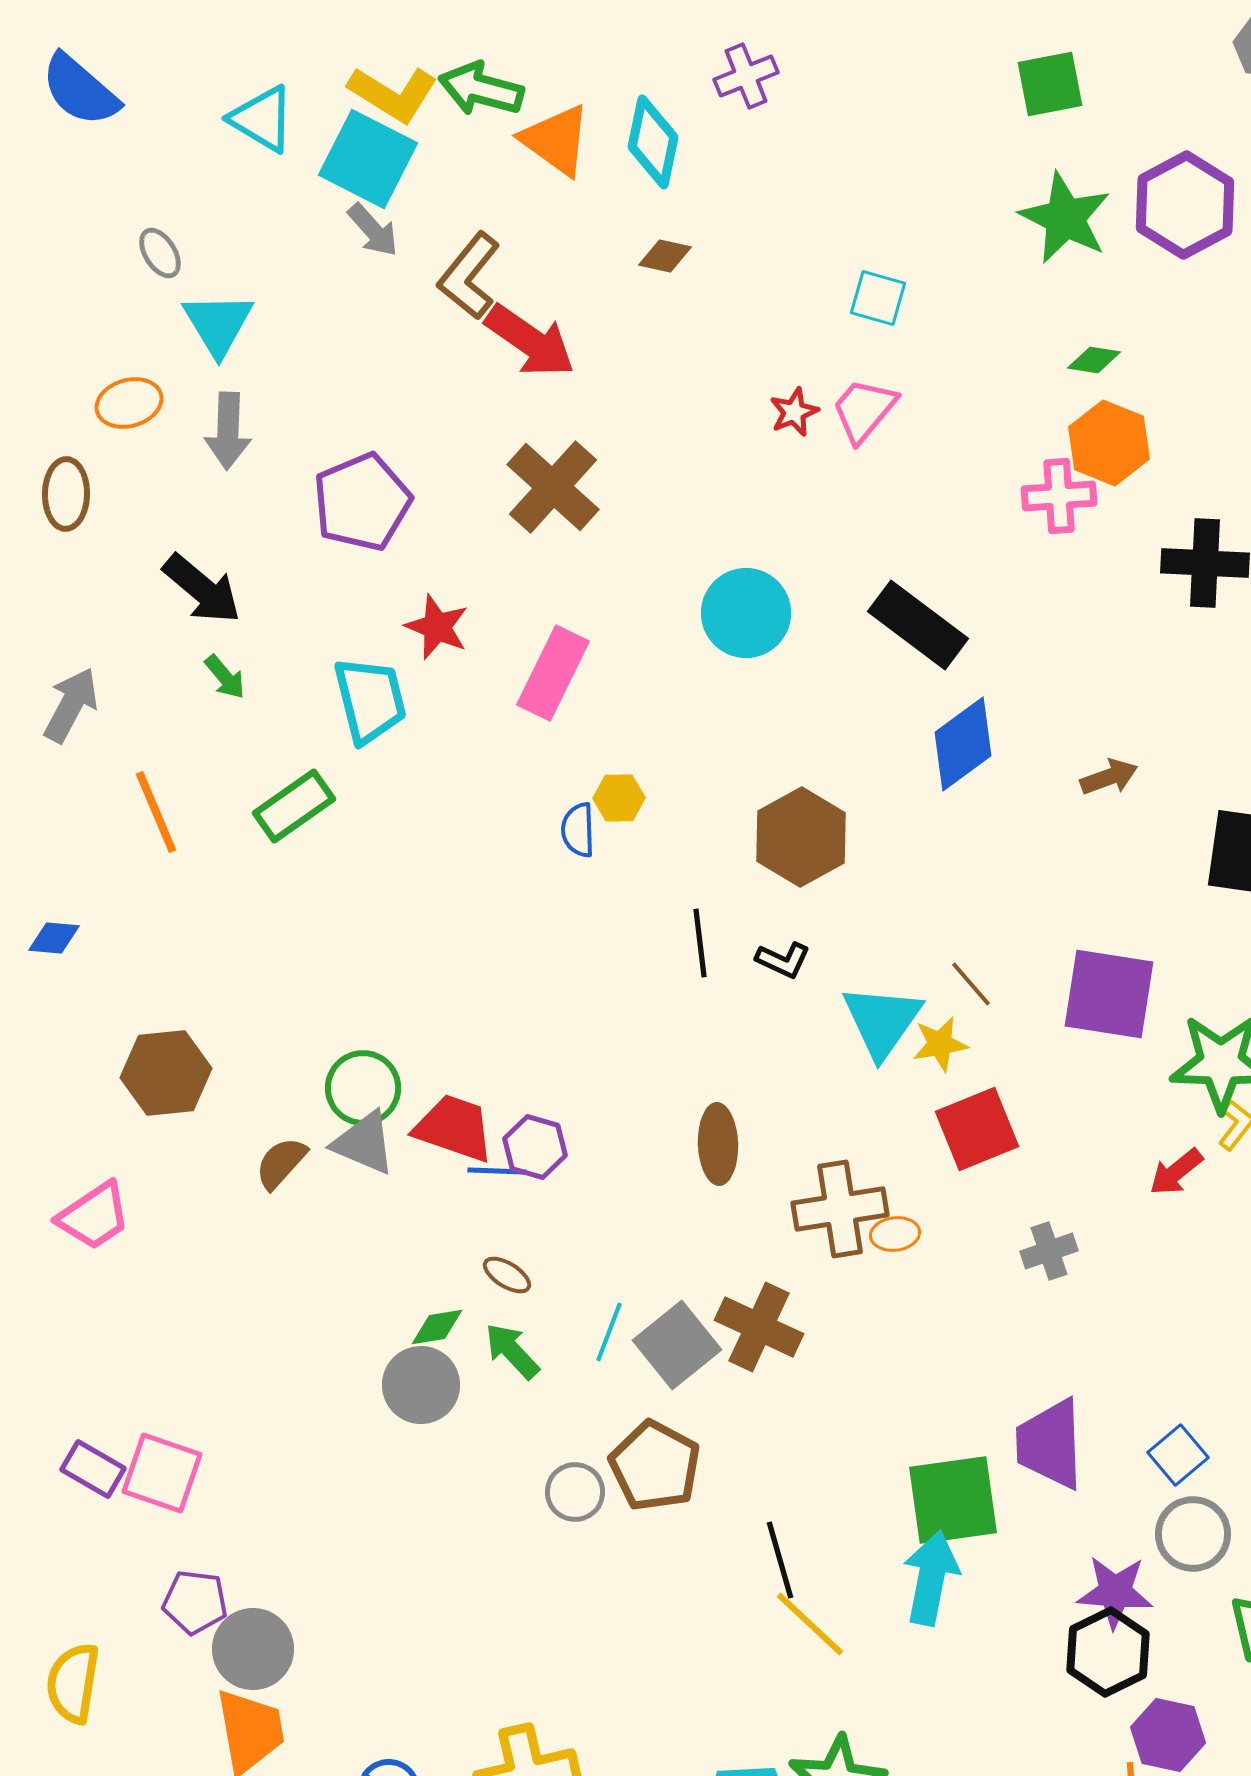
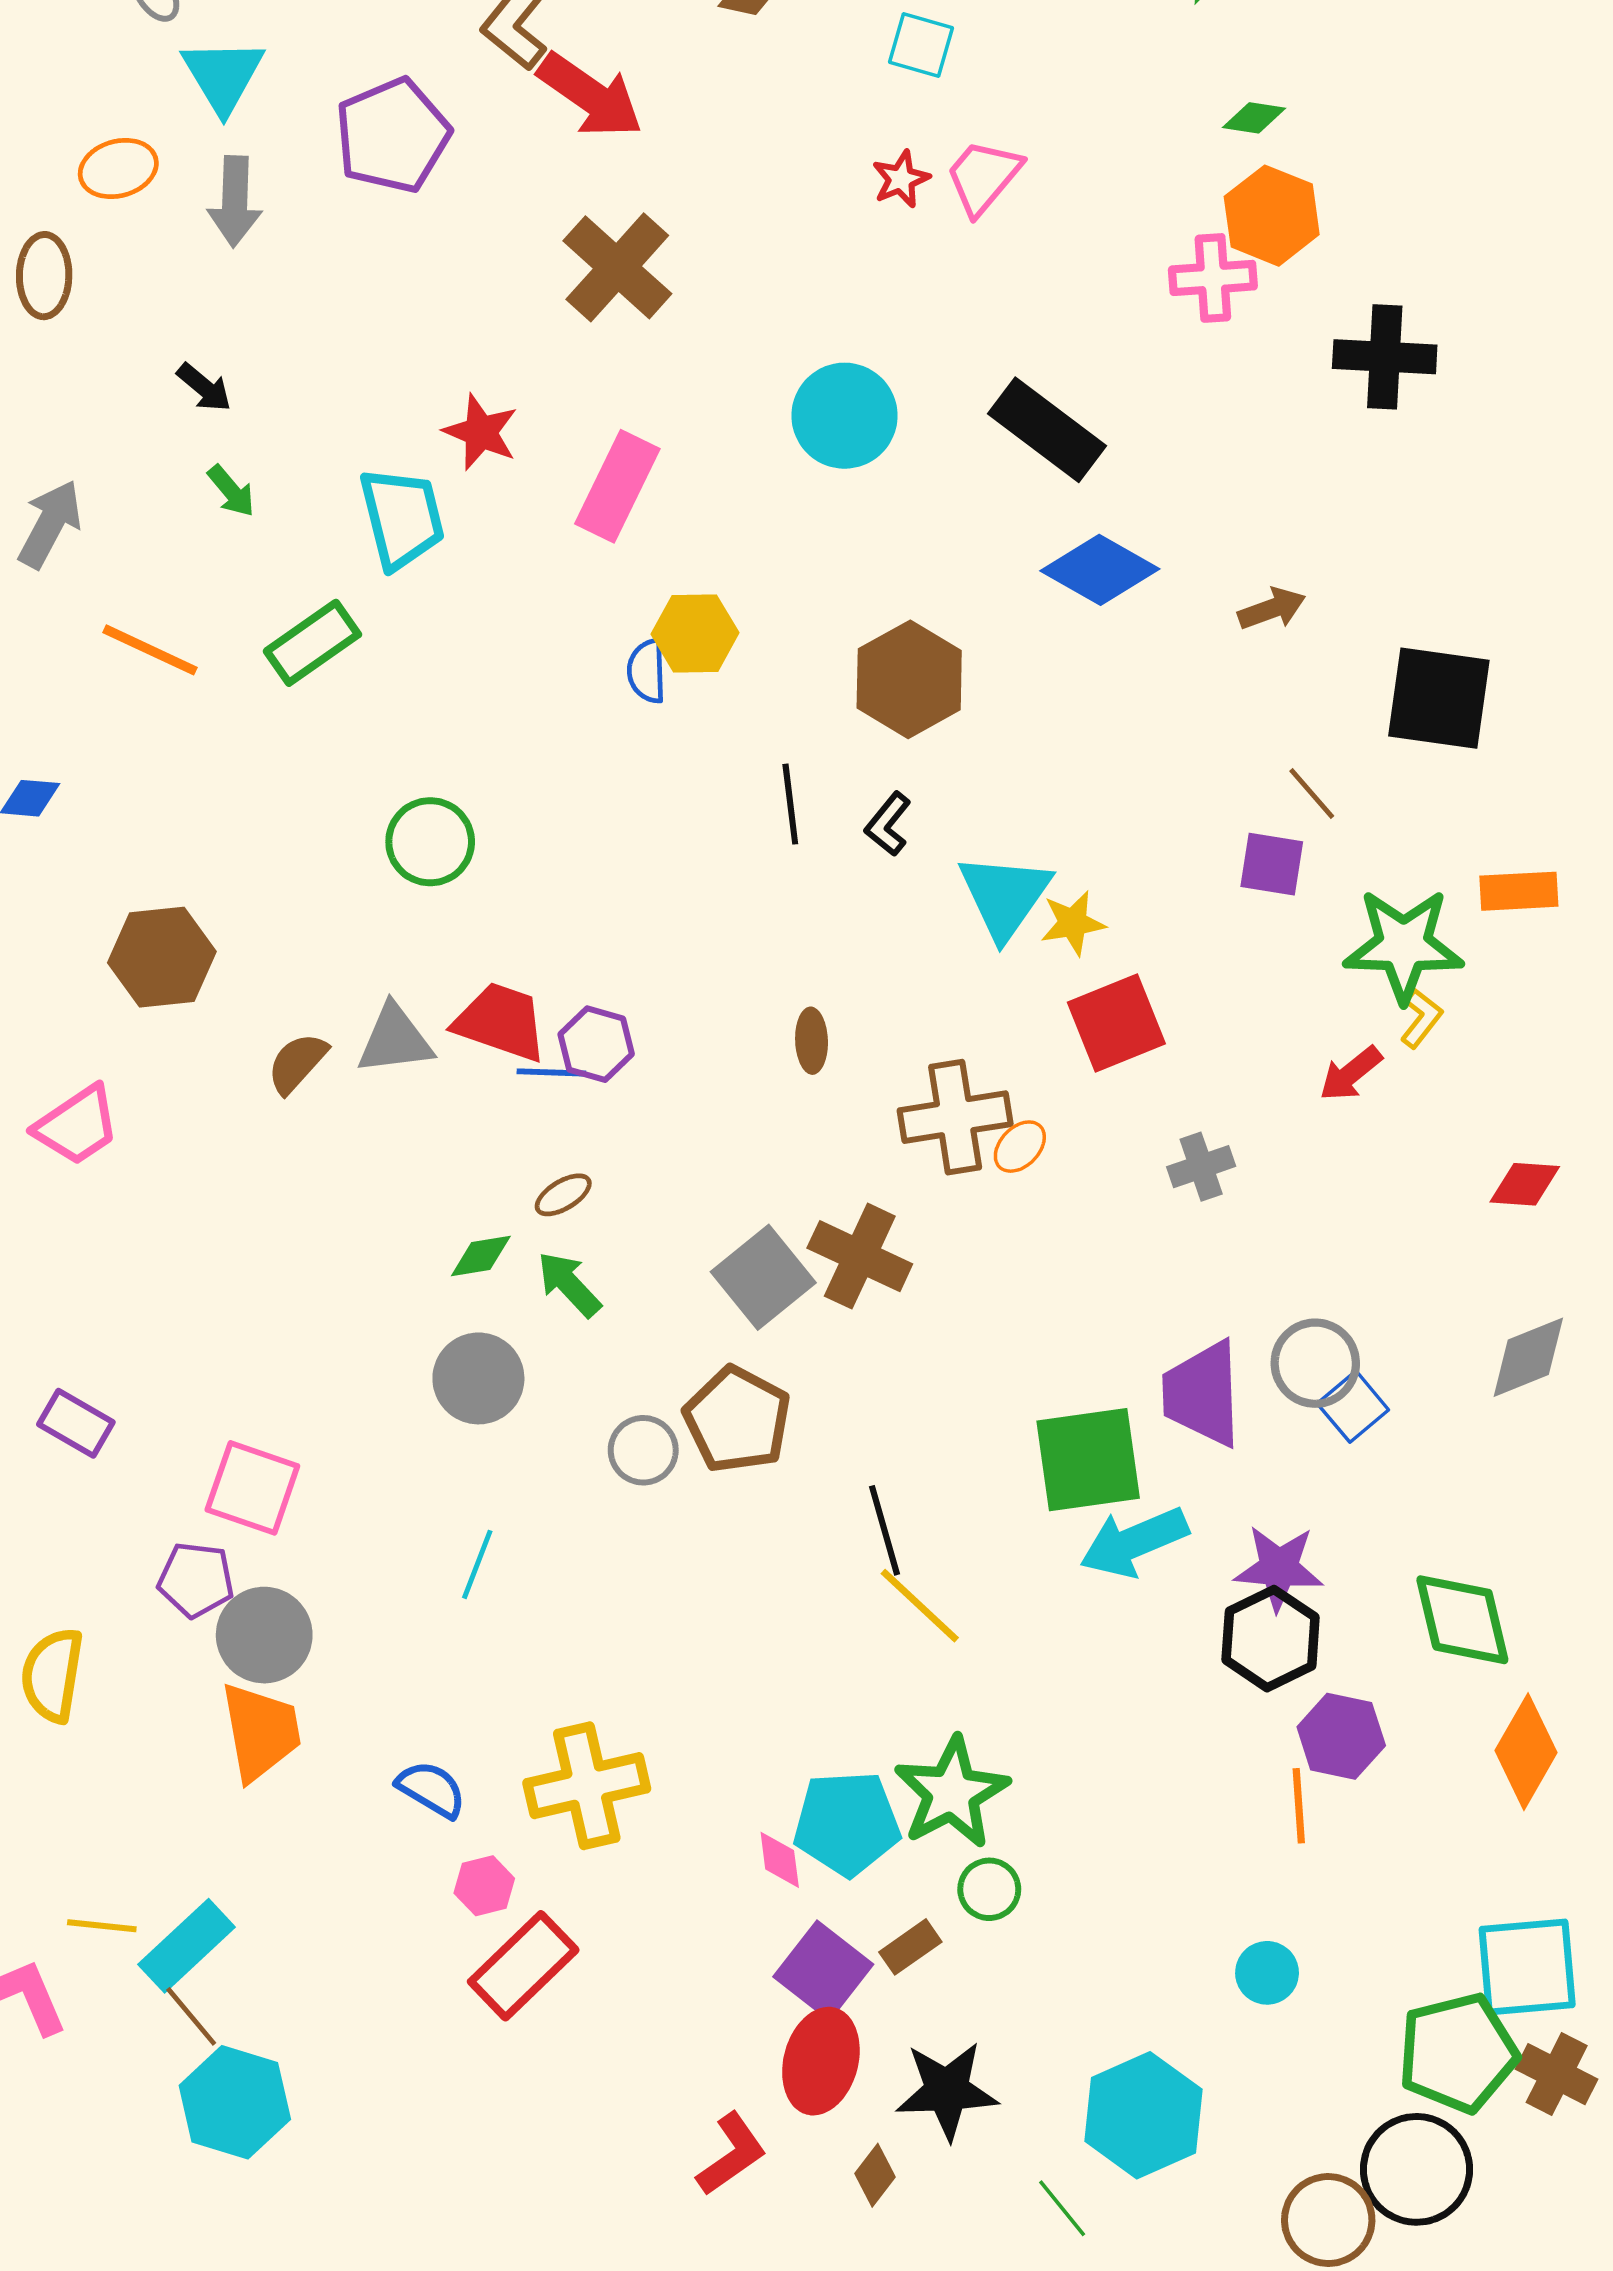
cyan square: (878, 298) -> (921, 45), moved
purple pentagon: (362, 502) -> (393, 136), moved
black arrow: (202, 589) -> (204, 387), size x0.6
blue diamond: (963, 744) -> (1100, 570), turned 66
yellow hexagon: (619, 798) -> (695, 633), size x1.4
orange line: (156, 812) -> (150, 650), turned -42
black L-shape: (783, 960) -> (888, 824), turned 104
brown line: (971, 984) -> (1312, 793), moved
purple square: (1109, 994) -> (1272, 864), size x0.6
green circle: (363, 1088) -> (430, 842), moved
gray triangle: (364, 1143) -> (395, 1039), turned -30
brown ellipse: (718, 1144) -> (812, 1041), size x0.7
orange ellipse: (895, 1234) -> (1020, 1147), turned -39
brown ellipse: (507, 1275) -> (563, 1195), turned -63
cyan line: (609, 1332) -> (477, 1564), moved
gray circle: (421, 1385) -> (478, 1378), moved
pink square: (162, 1473) -> (252, 1488), moved
gray circle: (1193, 1534) -> (1315, 1363), moved
cyan arrow: (931, 1578) -> (1134, 1542), moved, turned -124

